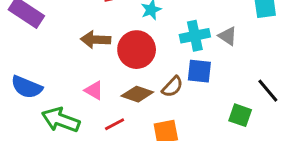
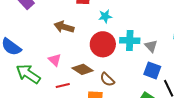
red circle: (137, 50) -> (103, 44), moved
blue square: (199, 71) -> (152, 70), moved
brown semicircle: (172, 87) -> (107, 79), moved, turned 77

